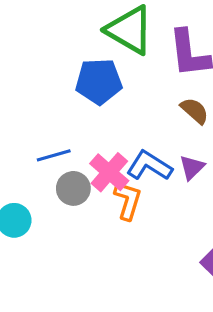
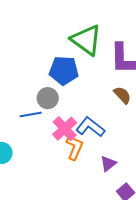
purple triangle: (192, 167) -> (108, 164), moved
gray circle: (73, 188) -> (48, 98), moved

